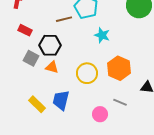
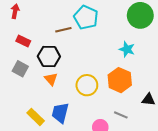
cyan star: (102, 35) -> (127, 49), moved
gray square: (31, 58) -> (20, 69), moved
orange triangle: (52, 67) -> (51, 79), turned 32

